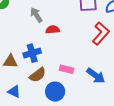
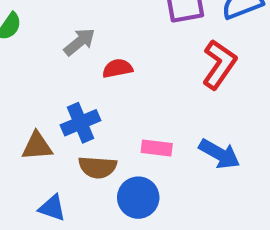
gray arrow: (36, 15) -> (80, 42), turned 91
brown semicircle: (38, 75) -> (98, 167), turned 48

